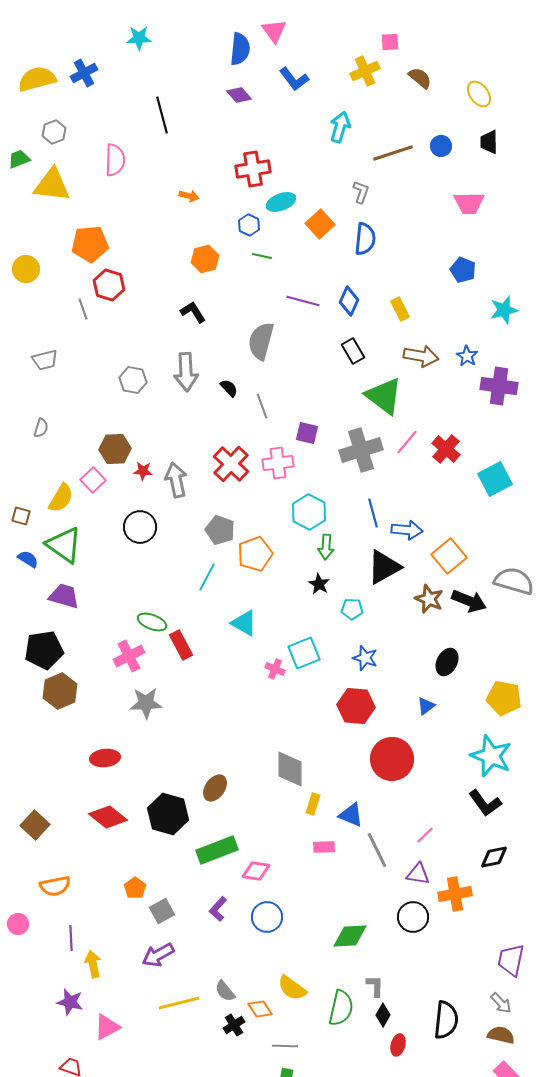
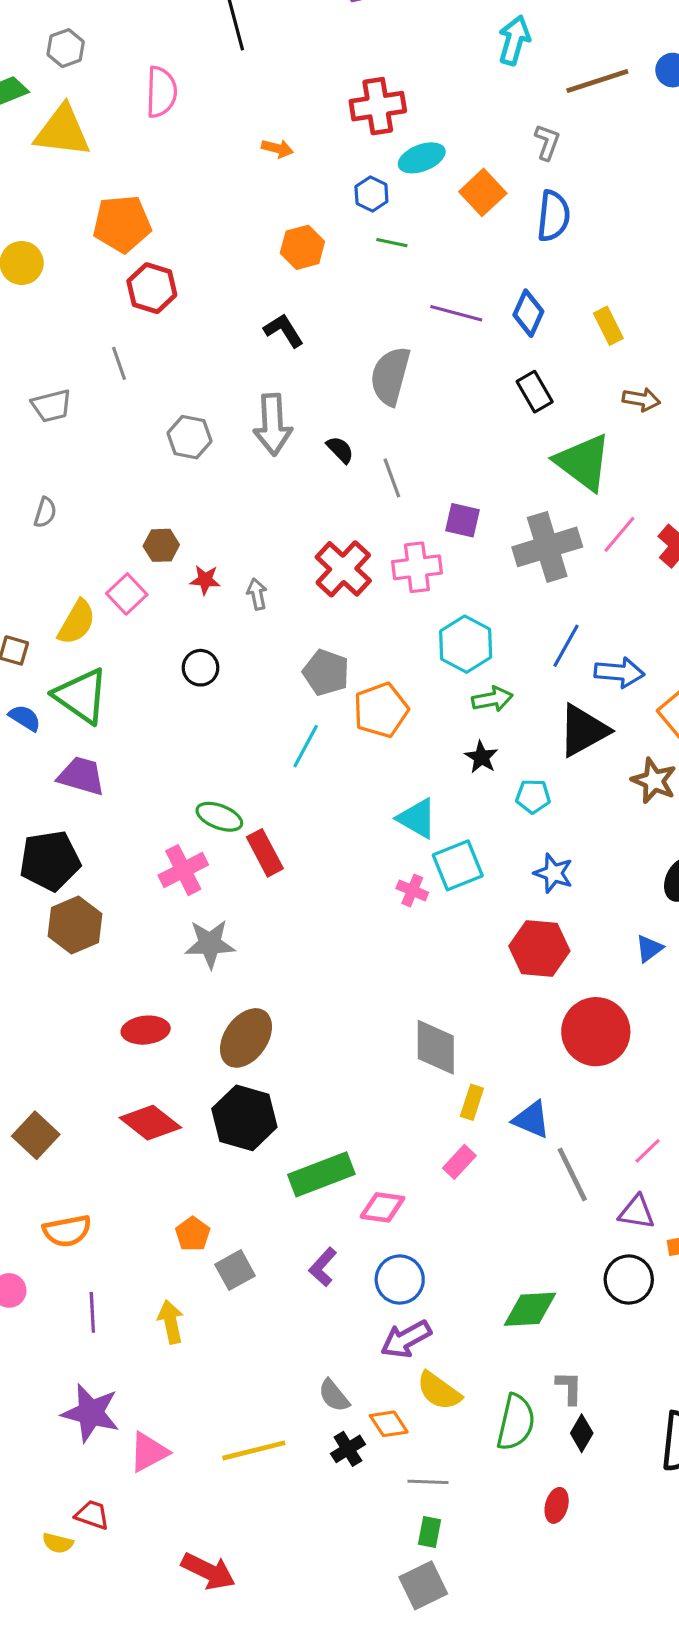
gray line: (83, 309) -> (119, 363), moved
brown arrow: (421, 356) -> (641, 399), size x0.7
brown hexagon: (115, 449) -> (161, 545), size x0.7
gray arrow: (176, 480) -> (257, 594), size x0.6
blue line: (373, 513) -> (566, 646), turned 44
black circle: (140, 527) -> (200, 668), size x0.7
green arrow: (326, 547) -> (492, 699), turned -105
cyan triangle: (244, 623) -> (417, 818), moved
brown ellipse: (215, 788) -> (246, 1038), moved, size x1.4
pink rectangle: (324, 847) -> (459, 1162), moved, turned -45
purple arrow: (158, 955) -> (406, 1339), moved
yellow arrow: (93, 964) -> (171, 1322), moved
purple star: (70, 1002) -> (91, 1413), size x1.4
yellow line: (179, 1003) -> (254, 1450), moved
red ellipse: (398, 1045) -> (557, 1505), moved

